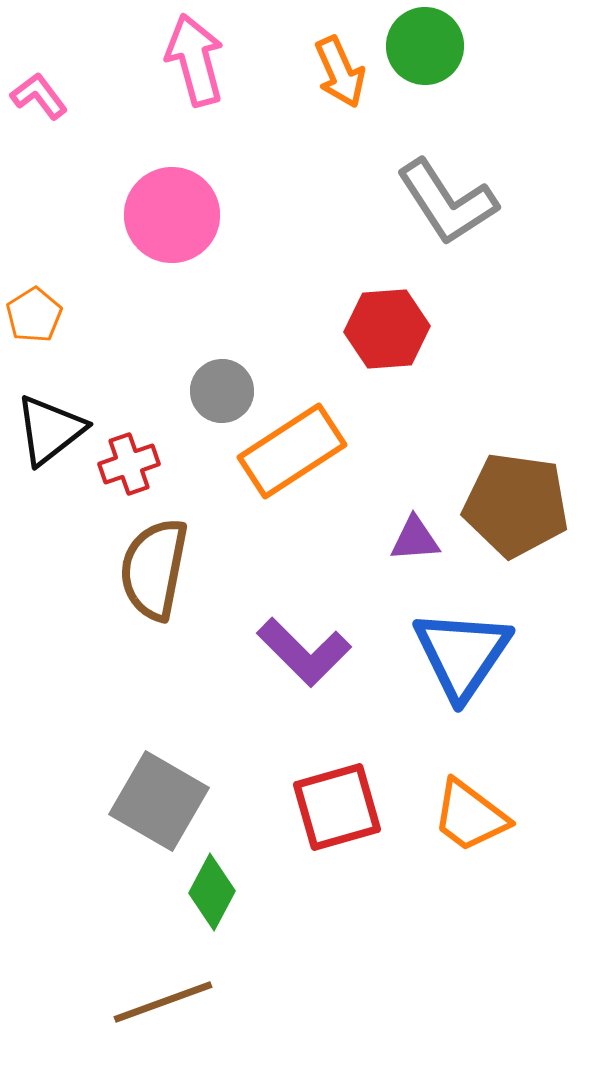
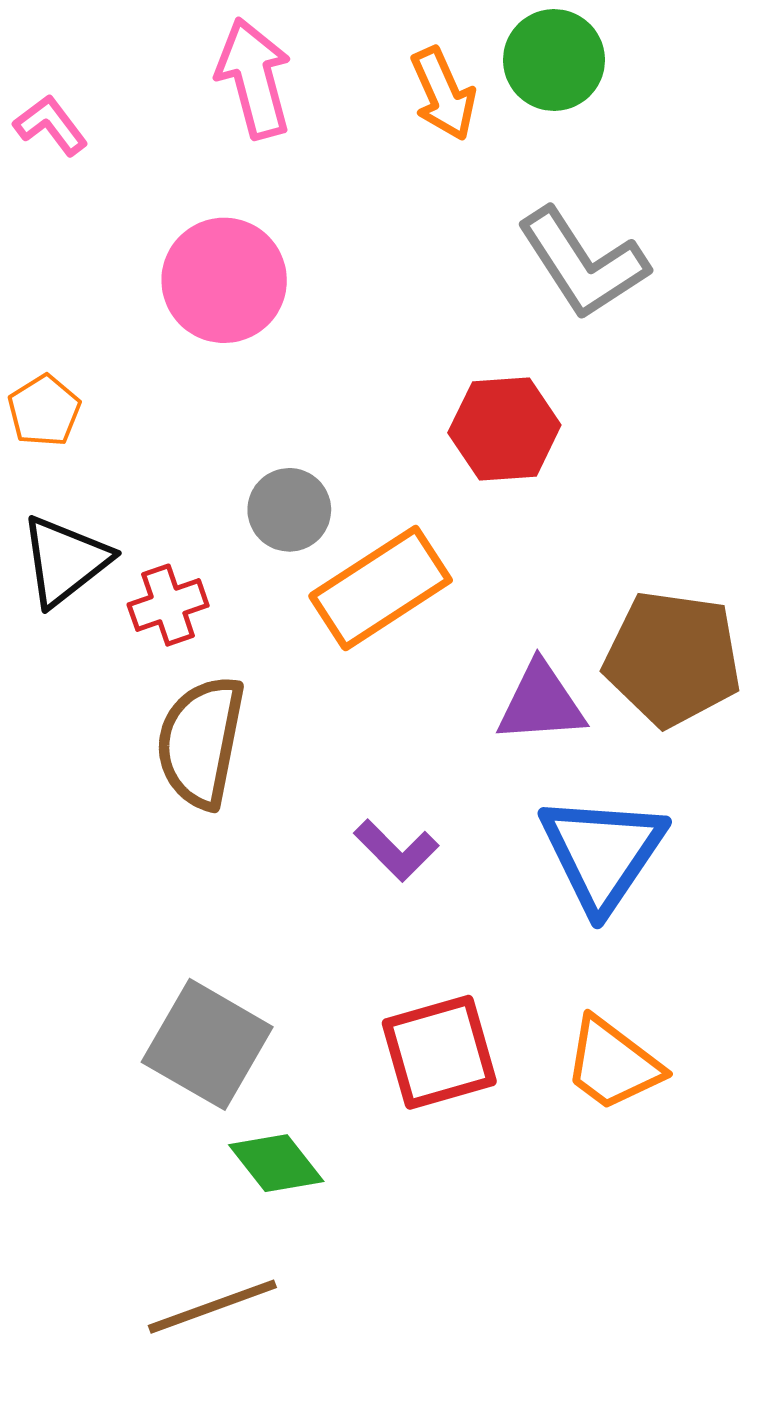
purple triangle: (415, 539) -> (541, 703), size x1.4
purple L-shape: (304, 652) -> (396, 850), size x0.7
green diamond: (212, 892) -> (276, 1163), turned -66

